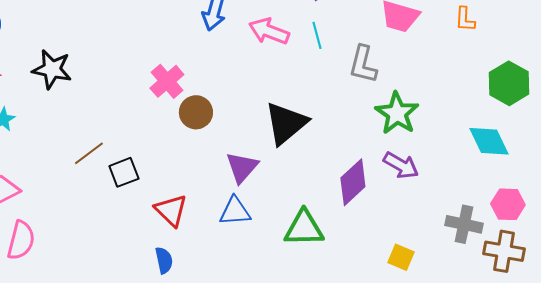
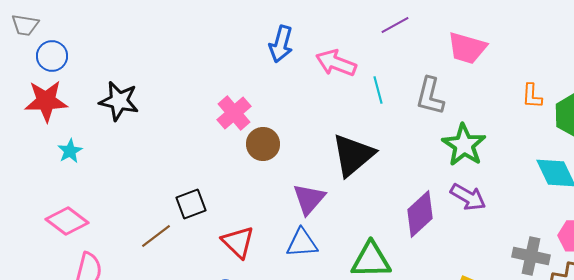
orange L-shape: (465, 19) -> (532, 96), moved
cyan line: (317, 35) -> (378, 90), moved
brown line: (89, 153) -> (156, 236), moved

